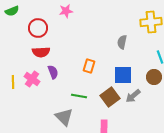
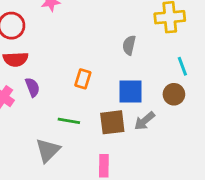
brown square: (110, 97) -> (112, 122), turned 30
gray triangle: (64, 117) -> (48, 150), turned 30

